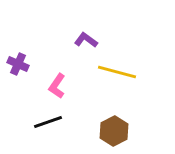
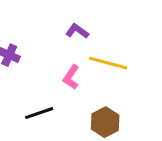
pink L-shape: (57, 86) -> (71, 77), moved

